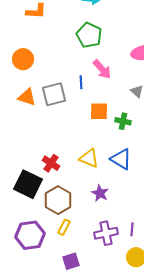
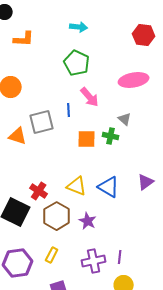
orange triangle: (27, 97) -> (18, 136), moved
green cross: (123, 121) -> (111, 136), moved
brown hexagon: (58, 200) -> (57, 216), moved

